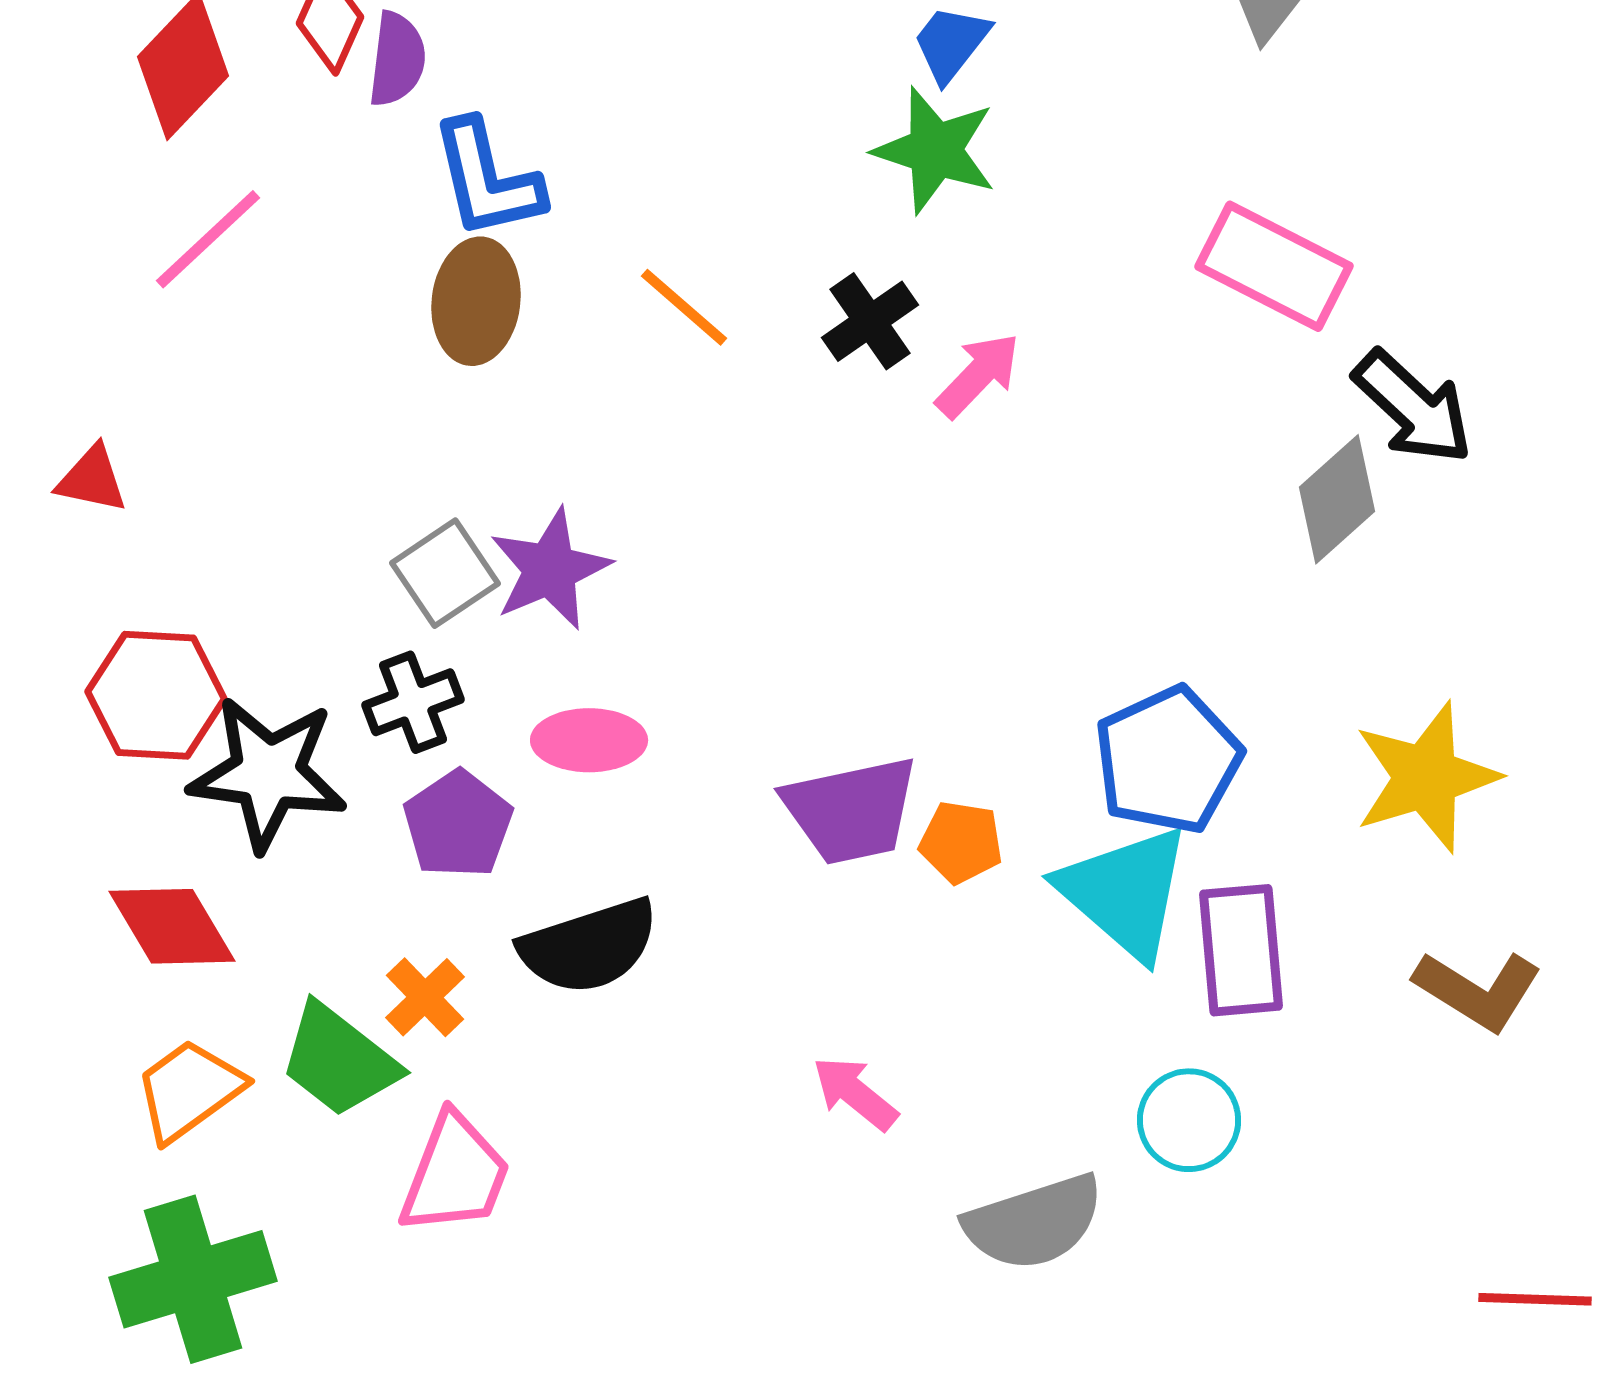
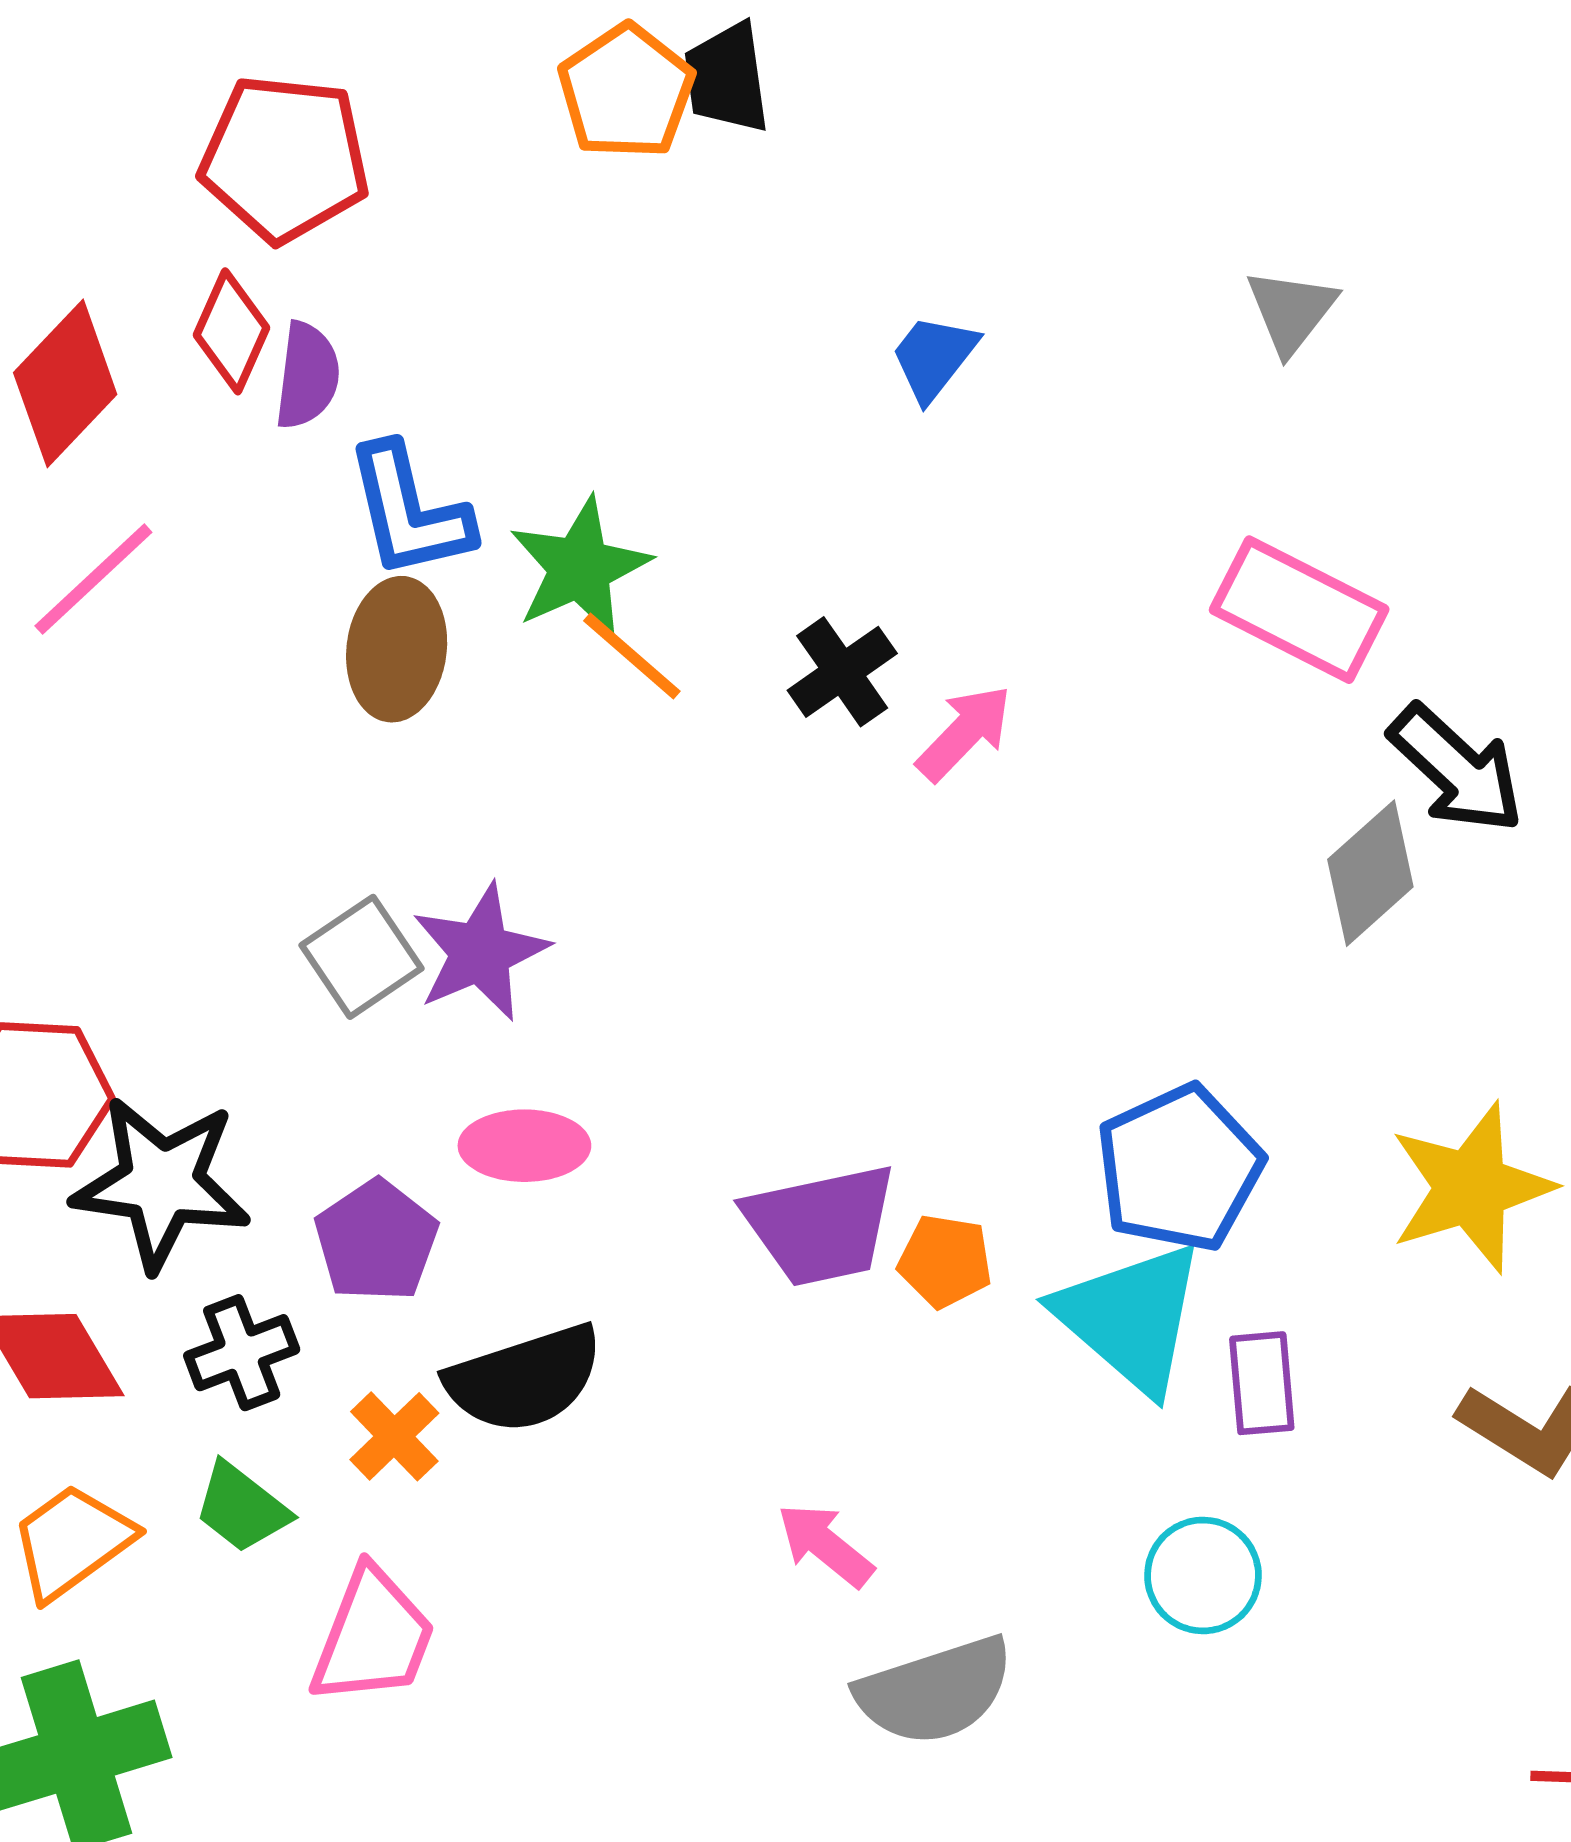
green star: (935, 150) -> (580, 568), moved, turned 30
black cross: (413, 702) -> (242, 1353), moved
purple rectangle: (1241, 950) -> (1262, 1383), size x0.7
orange cross: (425, 997) -> (394, 1436), moved
green trapezoid: (339, 1060) -> (242, 1508), size x0.7
gray semicircle: (1034, 1222) -> (935, 1691), moved

